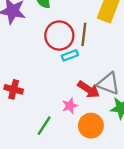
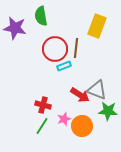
red cross: (14, 89) -> (43, 105), moved
pink star: (70, 106) -> (64, 119), moved

